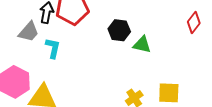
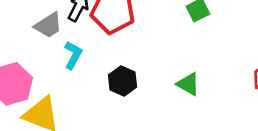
black hexagon: (119, 30) -> (123, 81), moved

